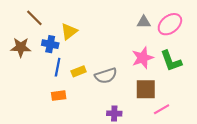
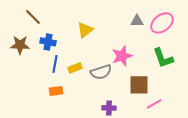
yellow triangle: (69, 32) -> (85, 30), moved
pink star: (143, 58) -> (122, 56), moved

